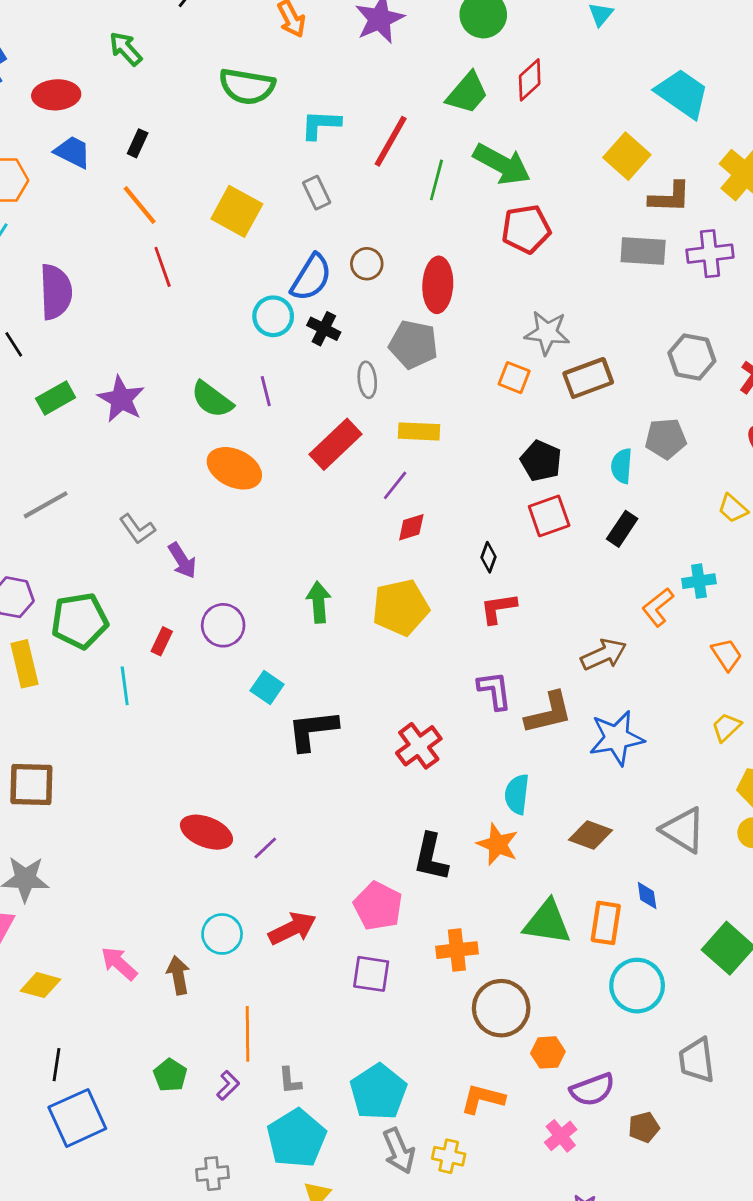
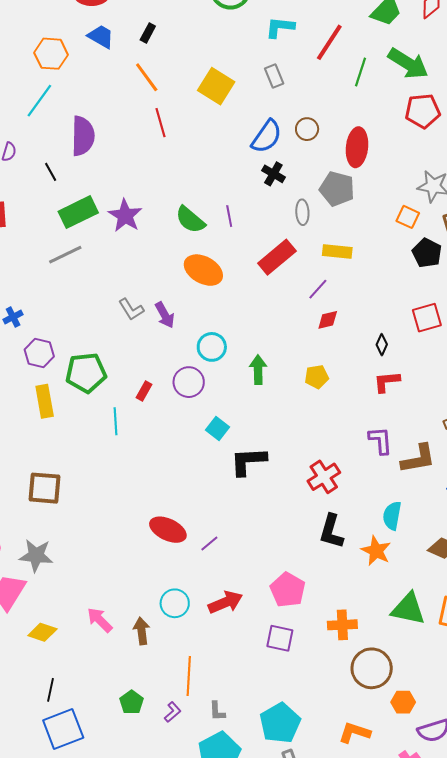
cyan circle: (273, 316) -> (212, 347), moved
green rectangle: (56, 398) -> (78, 212), size x1.4
black pentagon: (541, 461) -> (427, 253), moved
gray line: (46, 505) -> (65, 255), moved
purple arrow: (182, 560) -> (165, 315), moved
yellow pentagon: (401, 607) -> (317, 377), size x0.6
black L-shape: (431, 857) -> (331, 531), moved

